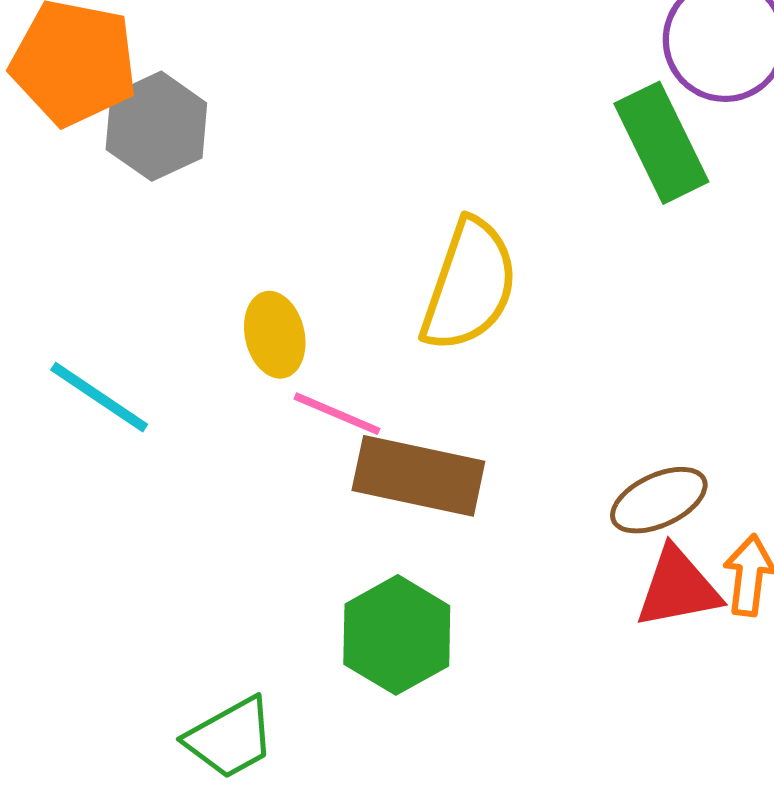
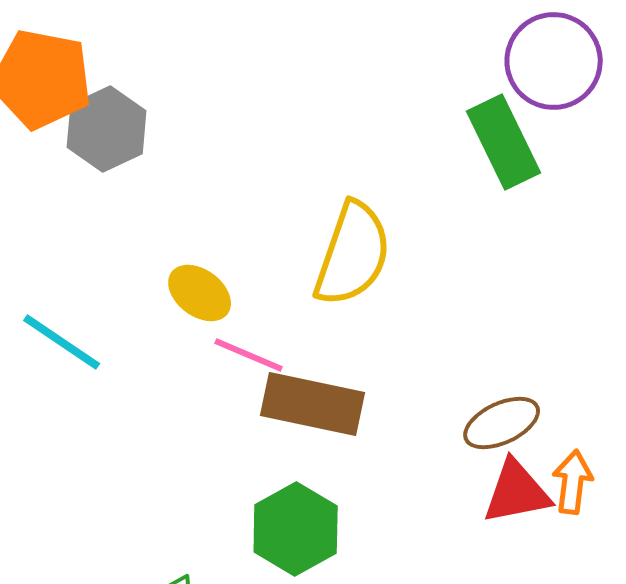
yellow ellipse: (275, 335) -> (200, 293), turned -40

